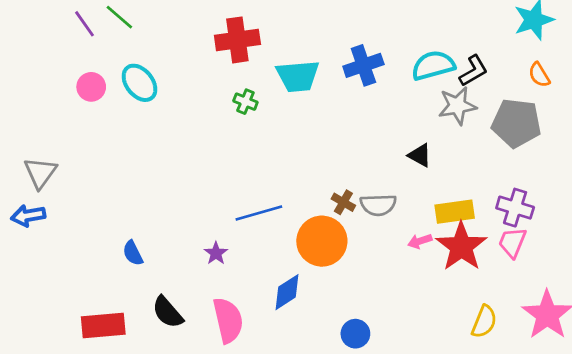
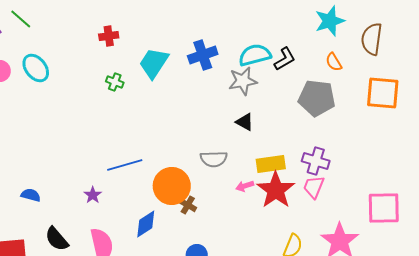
red cross: (237, 40) -> (109, 36), size x0.6
cyan trapezoid: (298, 76) -> (154, 63), turned 128
gray star: (457, 106) -> (243, 81), moved
brown cross: (343, 202) -> (188, 205), moved
blue semicircle: (133, 253) -> (31, 195), turned 132

